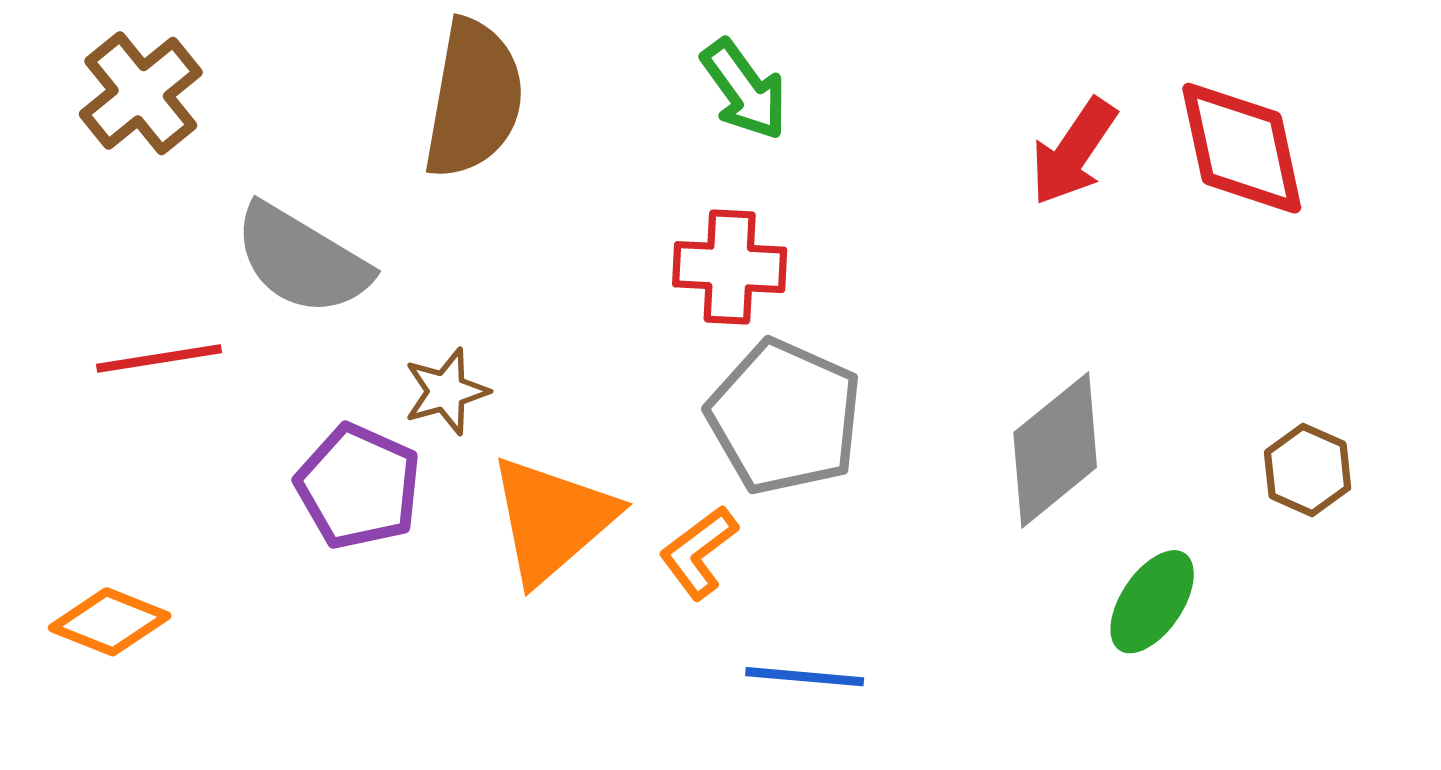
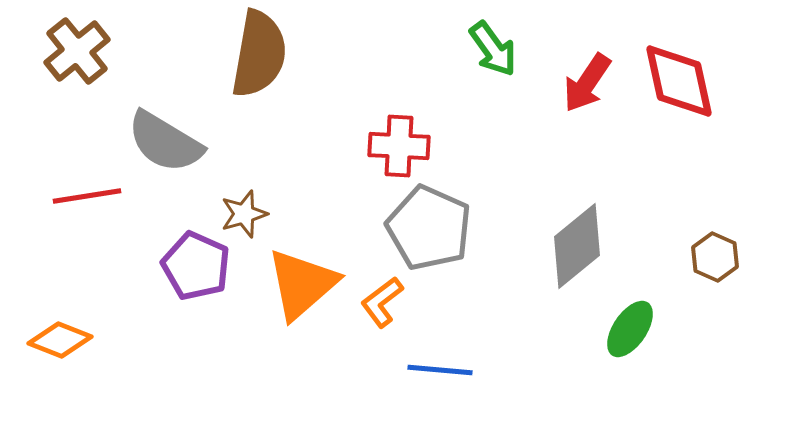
green arrow: (744, 90) -> (493, 49), moved

